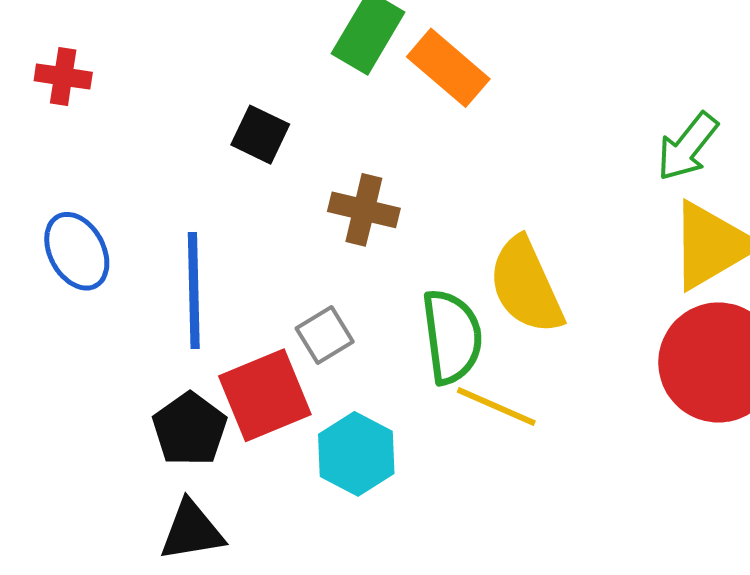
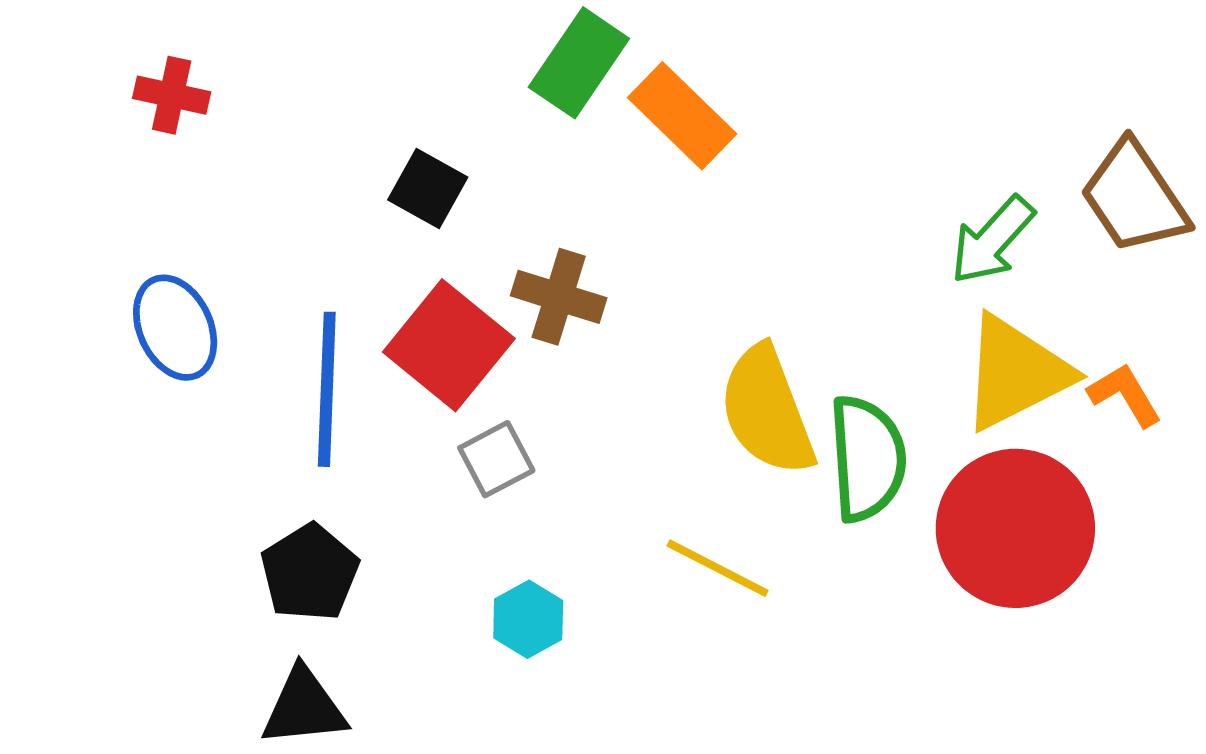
green semicircle: (452, 337) -> (867, 458), moved
red square: (265, 395) -> (449, 345), moved, turned -32
cyan hexagon: (356, 454) -> (528, 619), size x0.7

